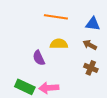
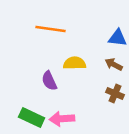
orange line: (56, 17) -> (51, 29), moved

